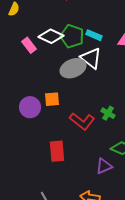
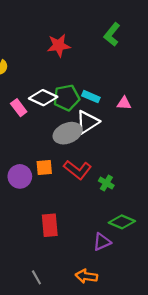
green pentagon: (72, 36) -> (66, 98), turned -30
white triangle: (91, 58) -> (88, 122), turned 50
red L-shape: (82, 121) -> (78, 170), moved

